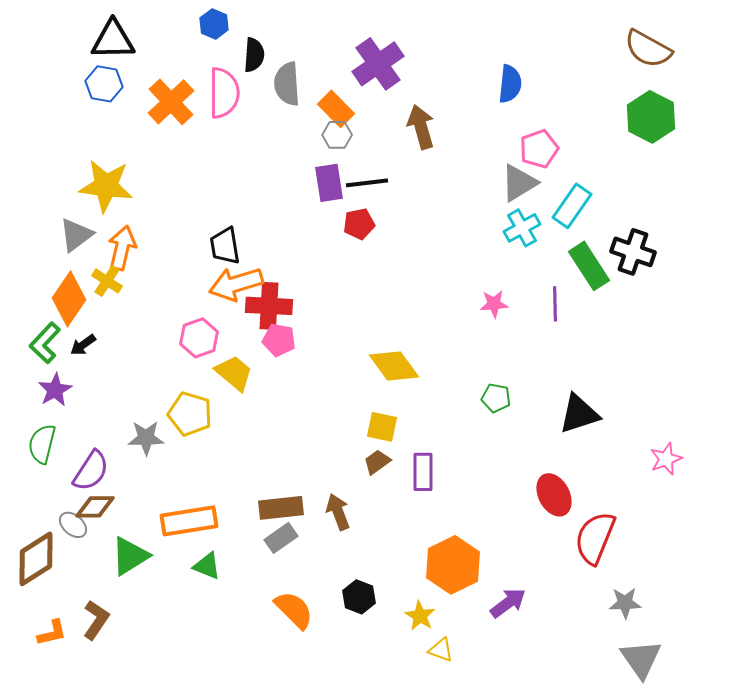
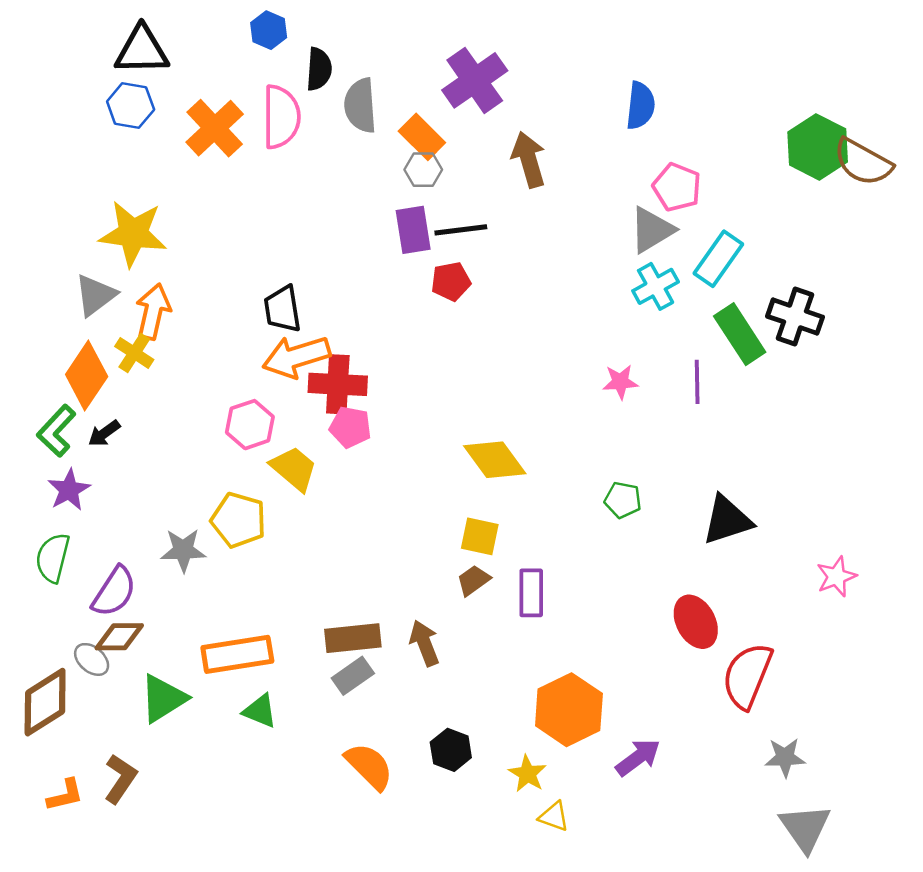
brown semicircle: (648, 49) -> (863, 162), moved
pink pentagon: (539, 149) -> (677, 187), turned -30

